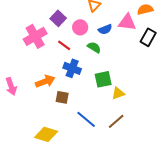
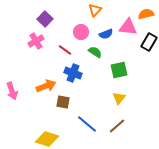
purple square: (58, 18) -> (45, 19), moved
pink cross: (35, 36) -> (36, 41), size x0.7
green square: (103, 79) -> (119, 70), moved
yellow triangle: (118, 93) -> (119, 98), turned -32

